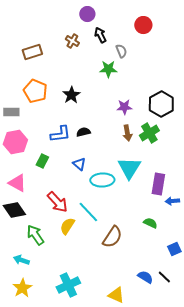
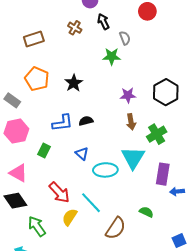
gray rectangle: (11, 112) -> (12, 100), turned 35
green cross: (149, 133) -> (157, 134), moved
green semicircle: (150, 223) -> (146, 212), moved

